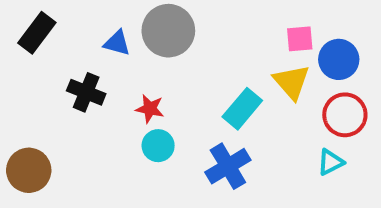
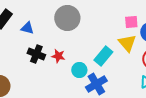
blue triangle: (117, 43) -> (27, 28), moved
black cross: (86, 92) -> (36, 54), moved
cyan circle: (158, 146) -> (79, 70), moved

